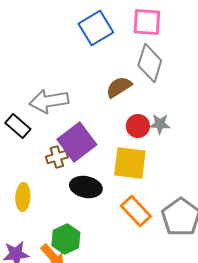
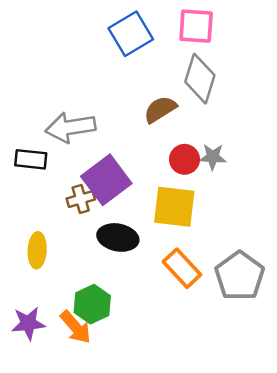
black rectangle: (18, 126) -> (31, 159), turned -35

